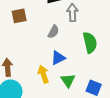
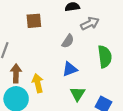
gray arrow: (72, 13) -> (90, 23), turned 60
yellow arrow: (43, 74) -> (38, 83), moved

